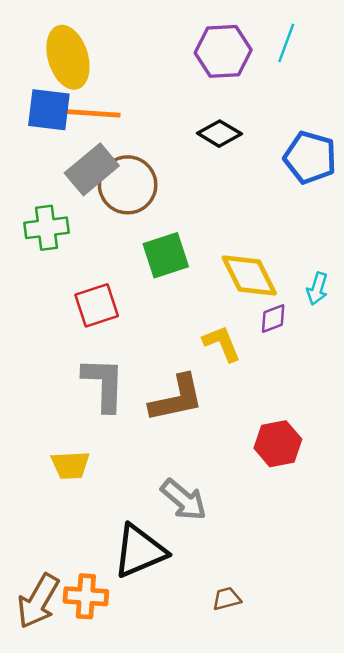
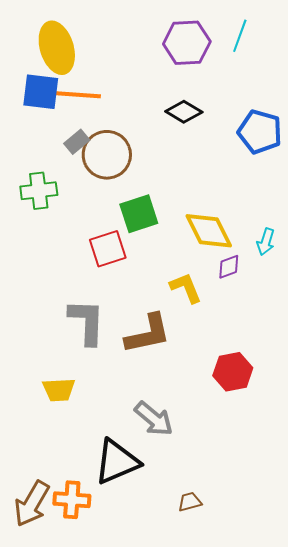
gray rectangle: (92, 169) -> (77, 142), size x0.6
red square: (97, 305) -> (108, 249), moved

